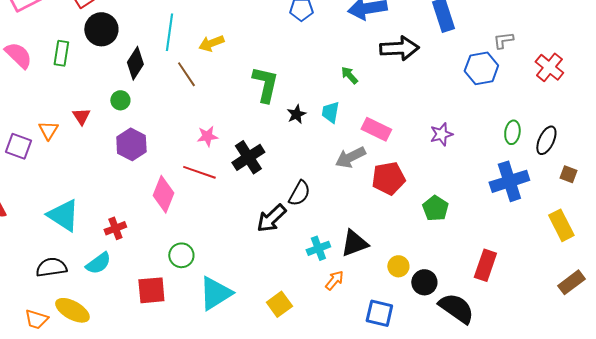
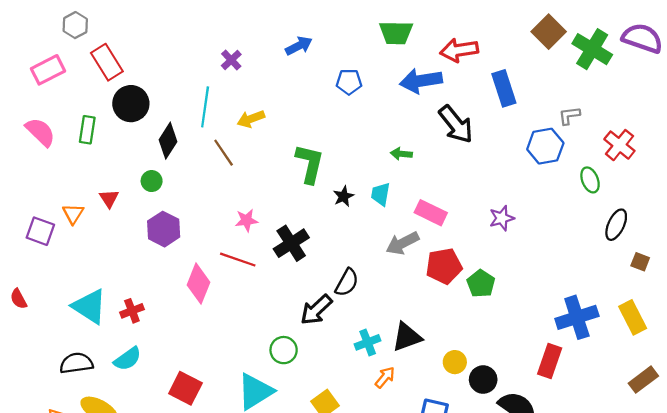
black arrow: (399, 48) -> (456, 124), turned 54
green arrow: (349, 75) -> (401, 154), turned -42
green ellipse: (512, 132) -> (590, 180), moved, turned -30
blue cross: (509, 181) -> (577, 317), moved
green pentagon: (435, 208) -> (481, 284), moved
red cross: (115, 228) -> (132, 311), moved
green circle: (181, 255) -> (284, 350), moved
red square: (151, 290) -> (185, 388), turned 32

